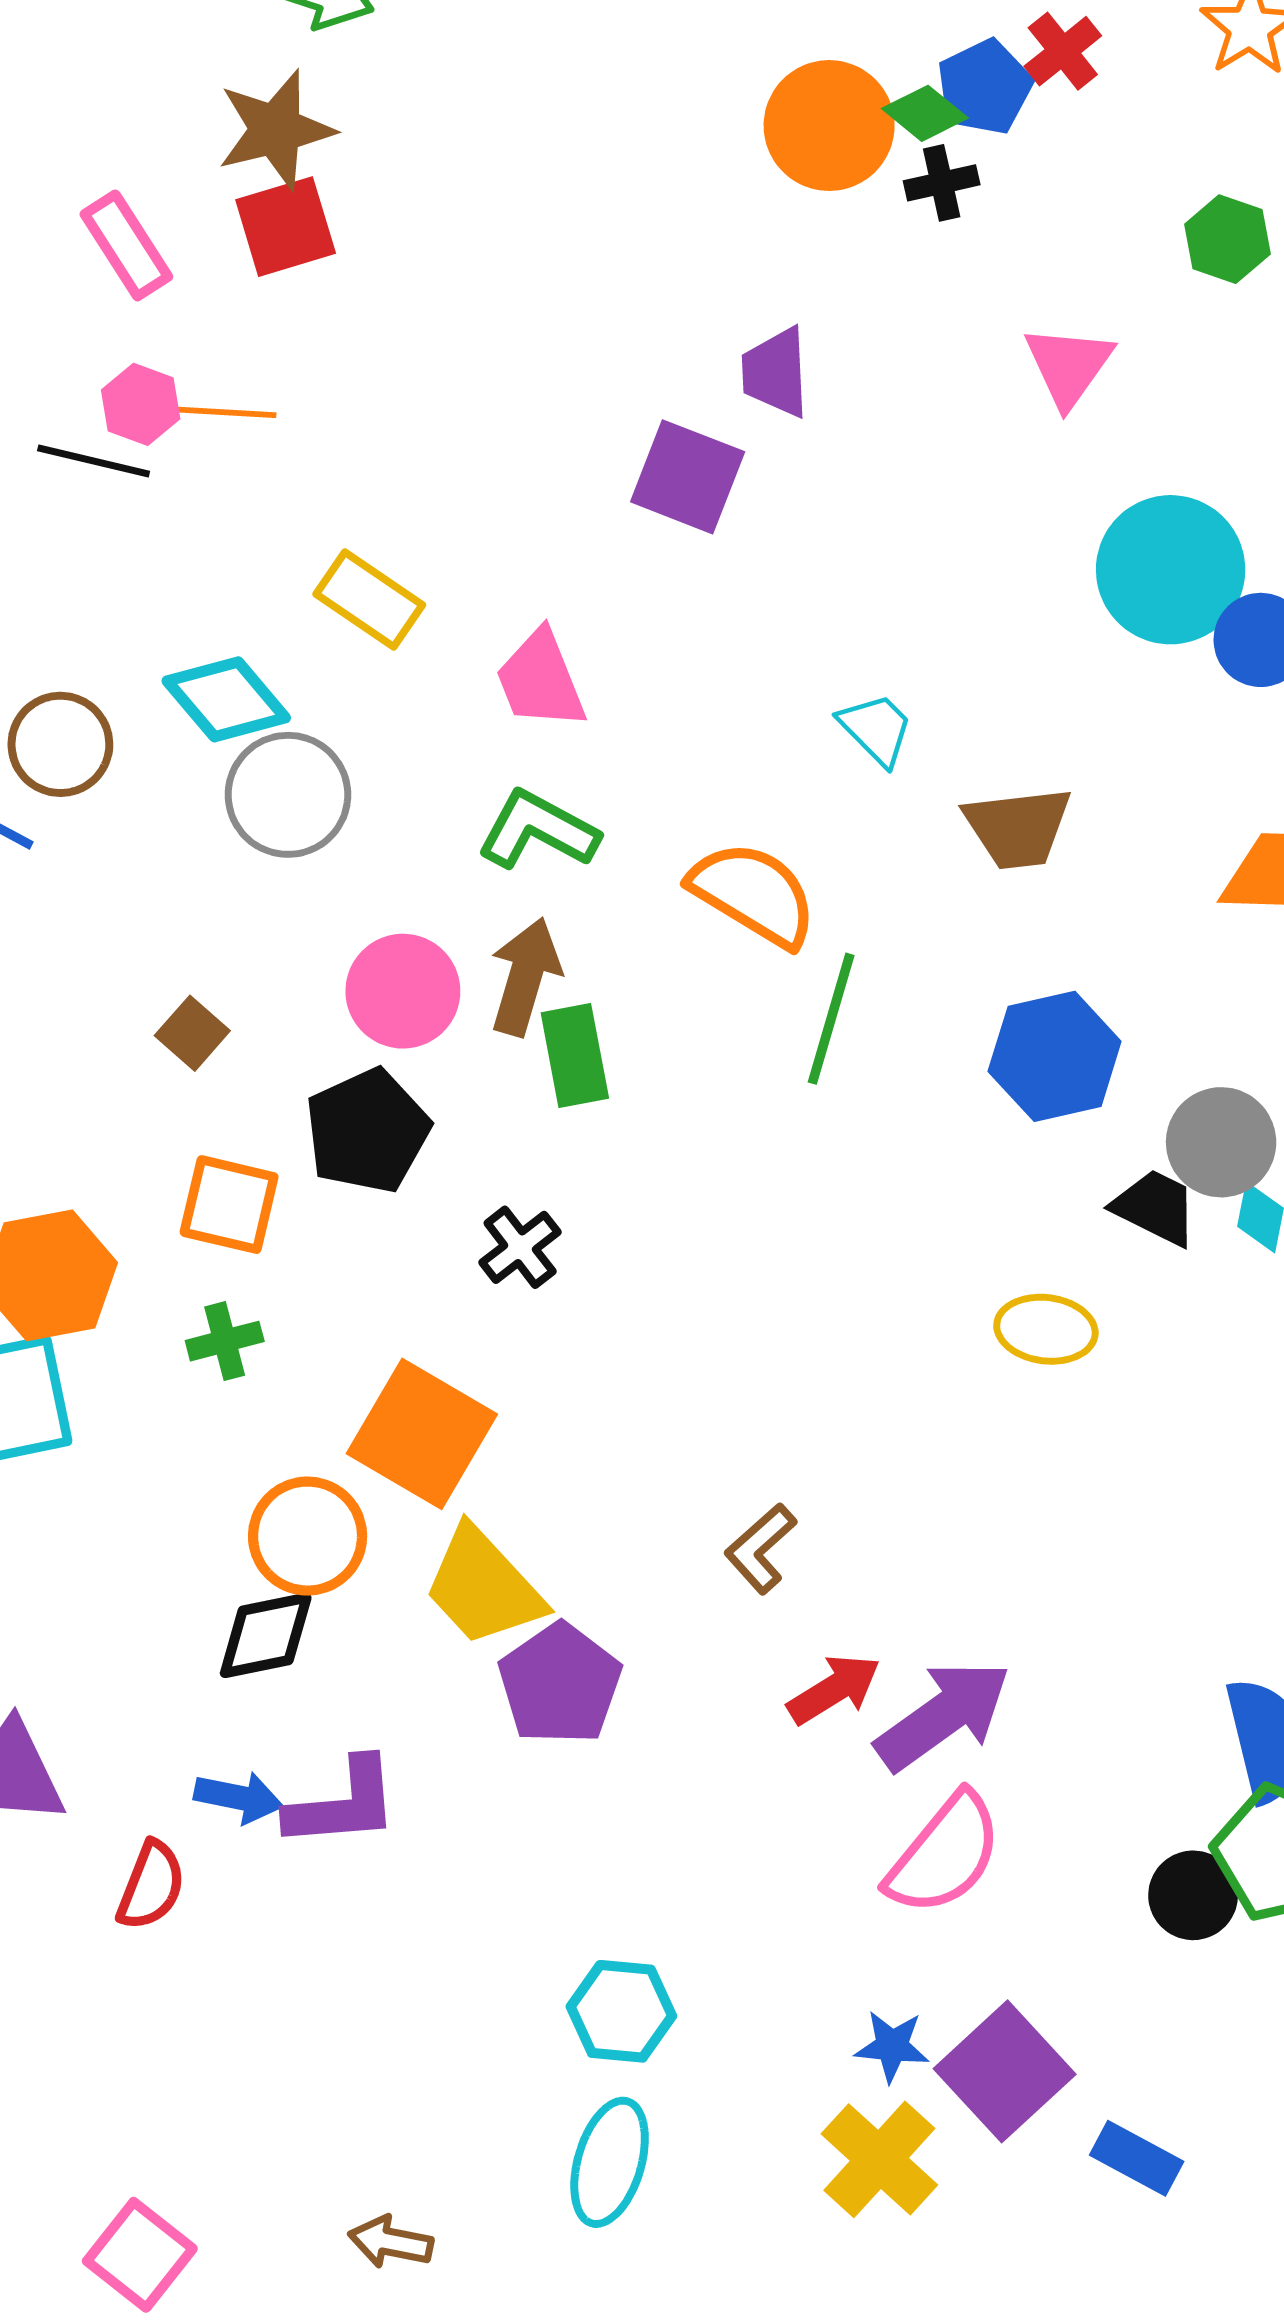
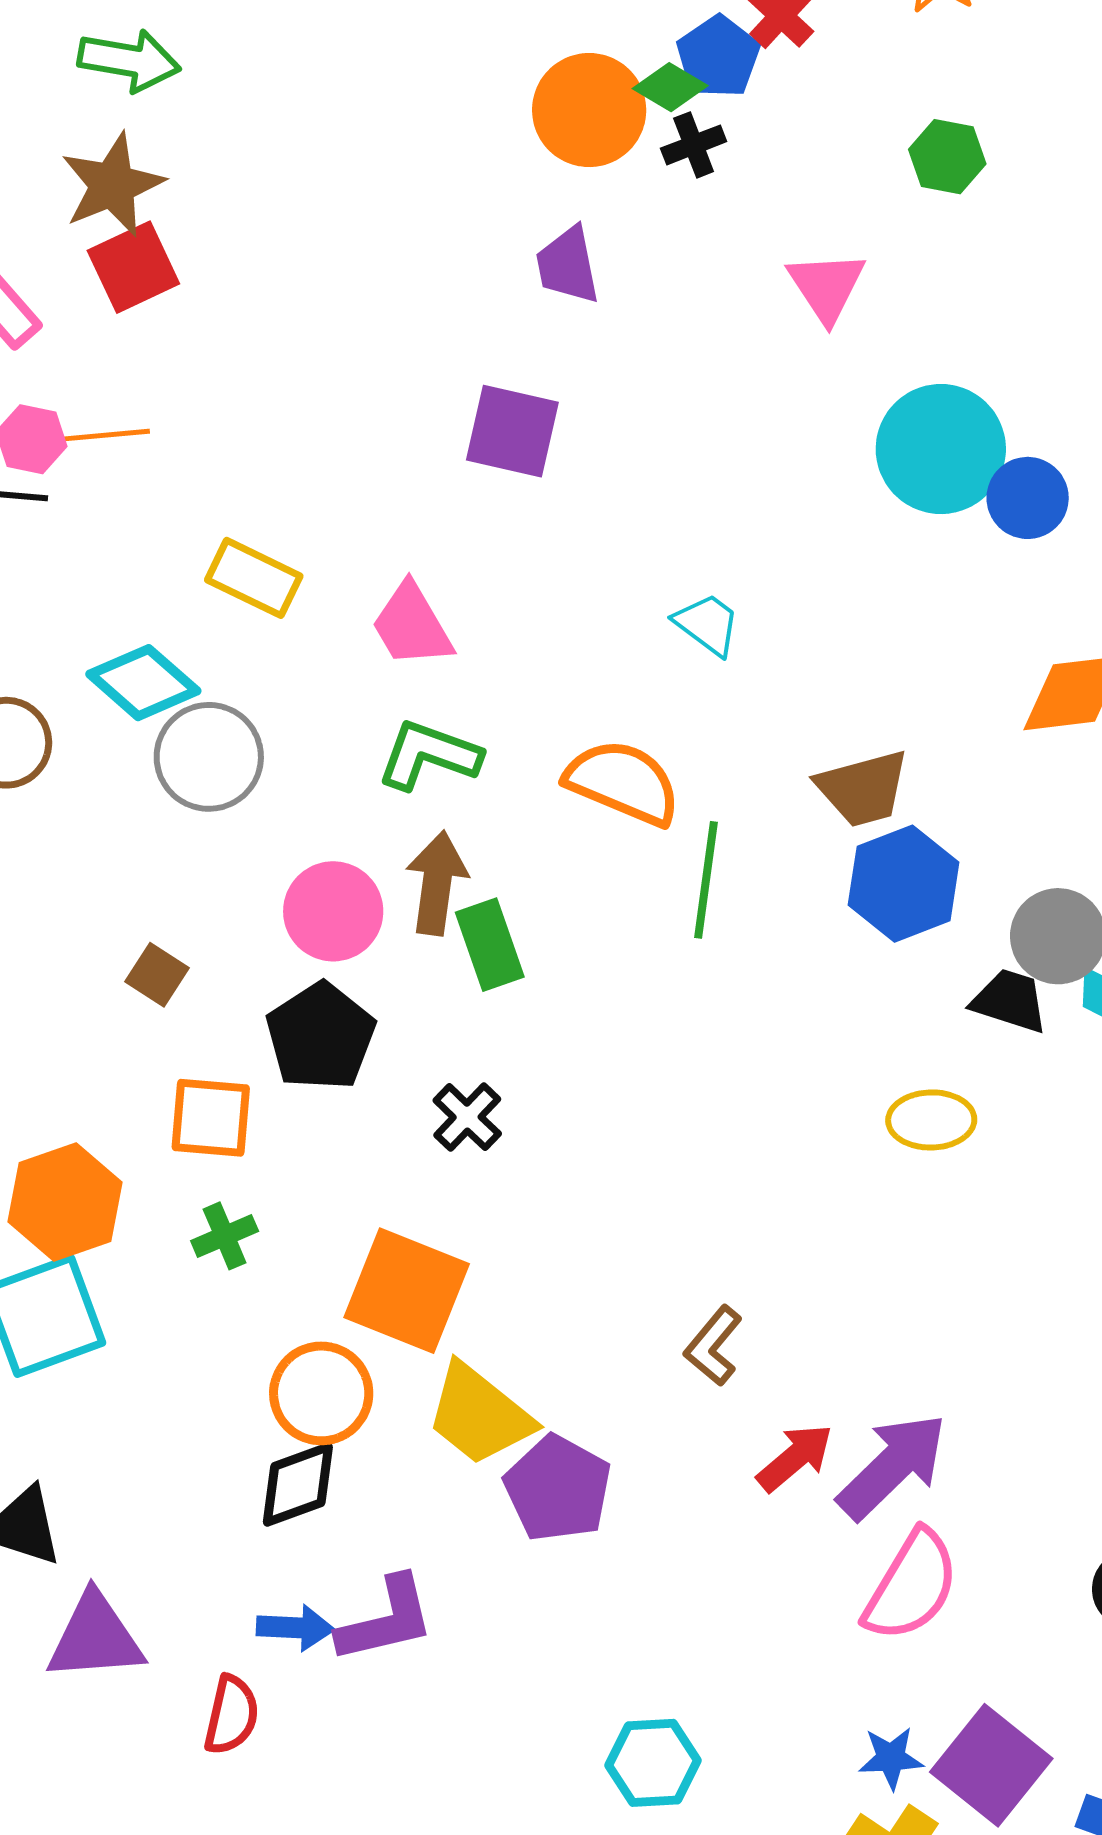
purple trapezoid: (776, 372) -> (568, 265), moved
brown trapezoid: (1018, 828) -> (863, 788), moved

